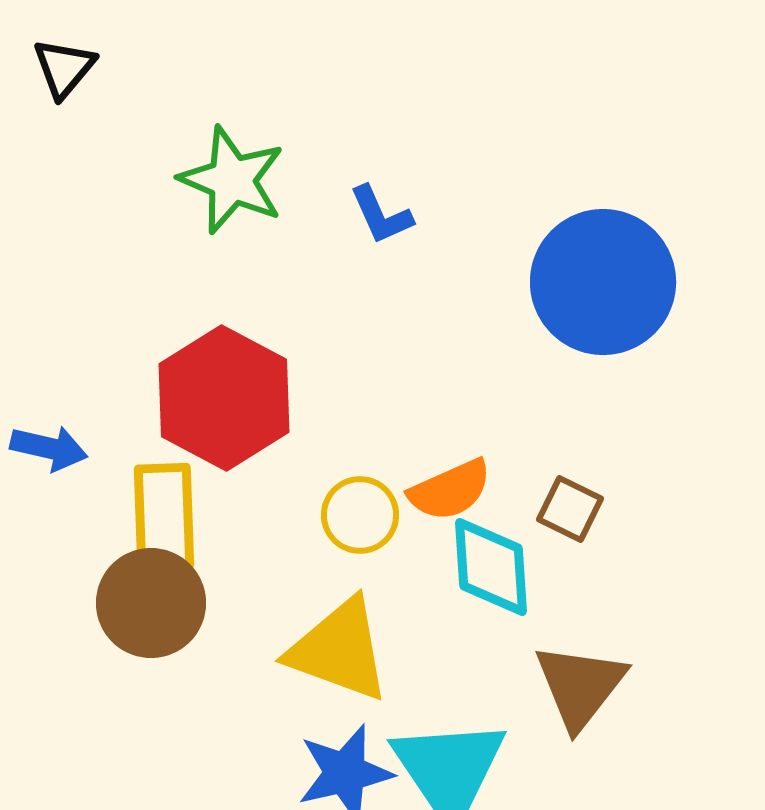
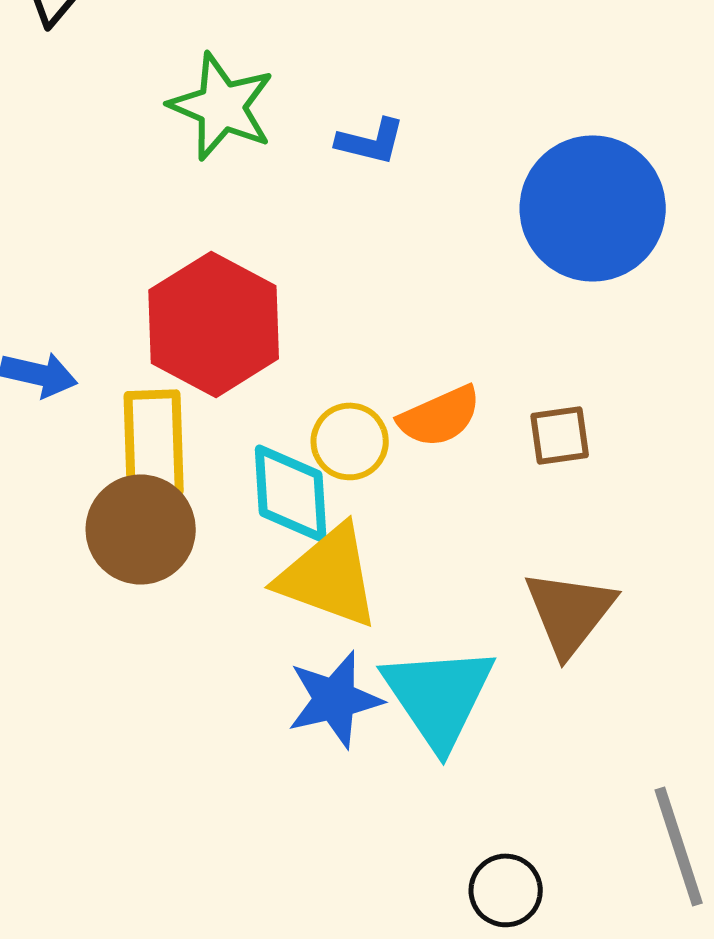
blue L-shape: (381, 215) -> (371, 141), turned -52
brown square: (570, 509) -> (560, 435), turned -34
cyan diamond: (491, 567) -> (291, 493), moved

